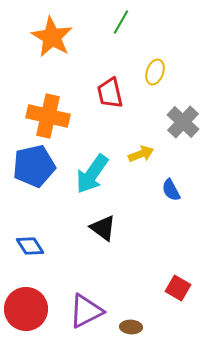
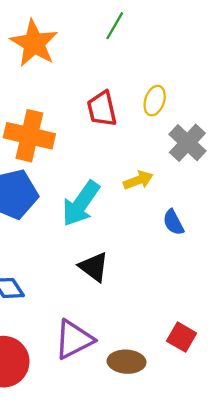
yellow ellipse: (155, 72) -> (155, 101), moved
purple triangle: (86, 311) -> (74, 339), moved
brown ellipse: (131, 327) -> (127, 362), moved, size x1.4

